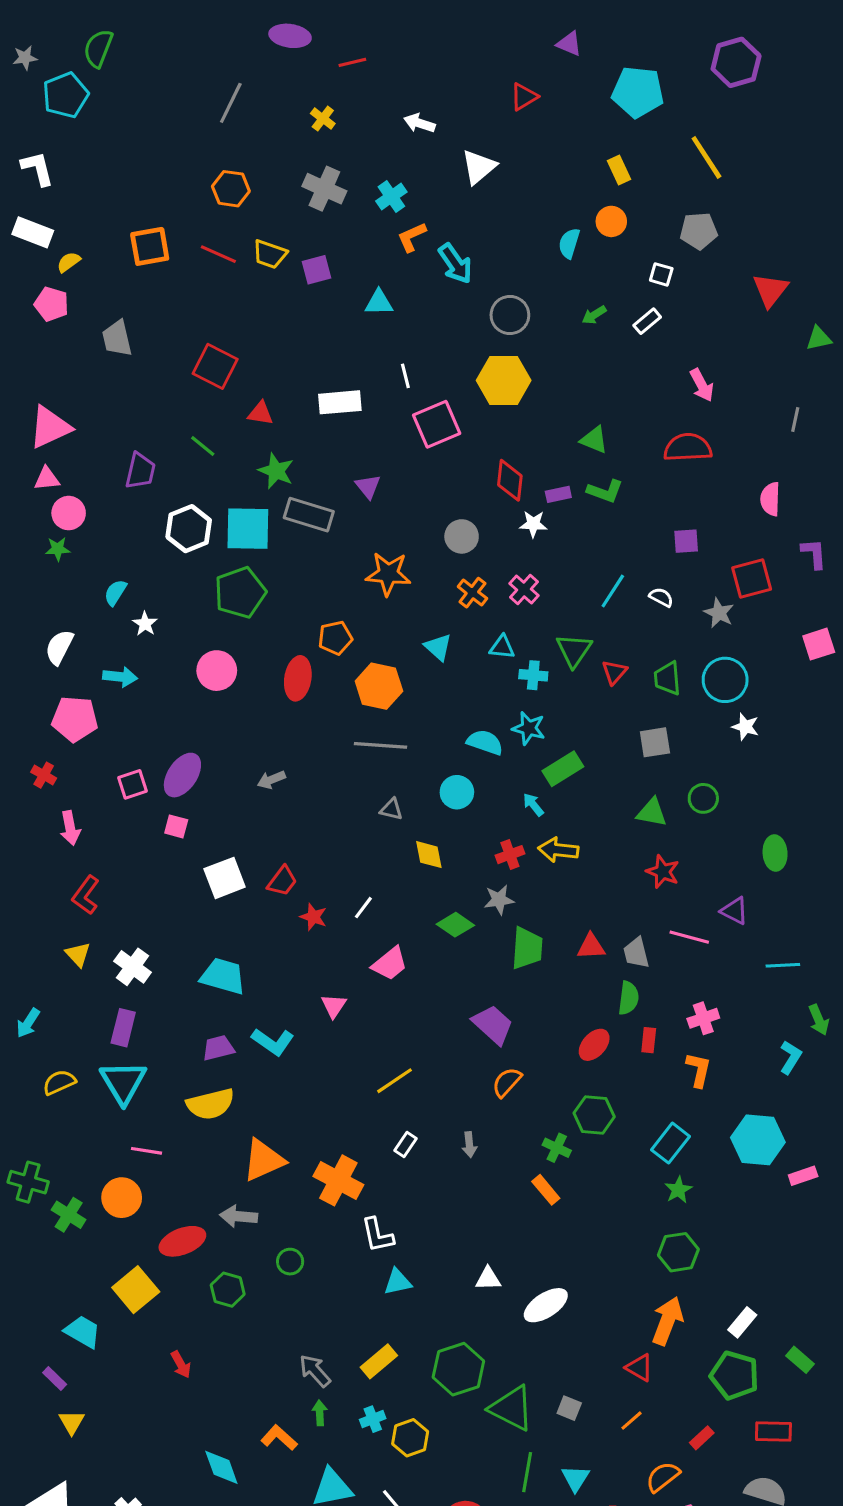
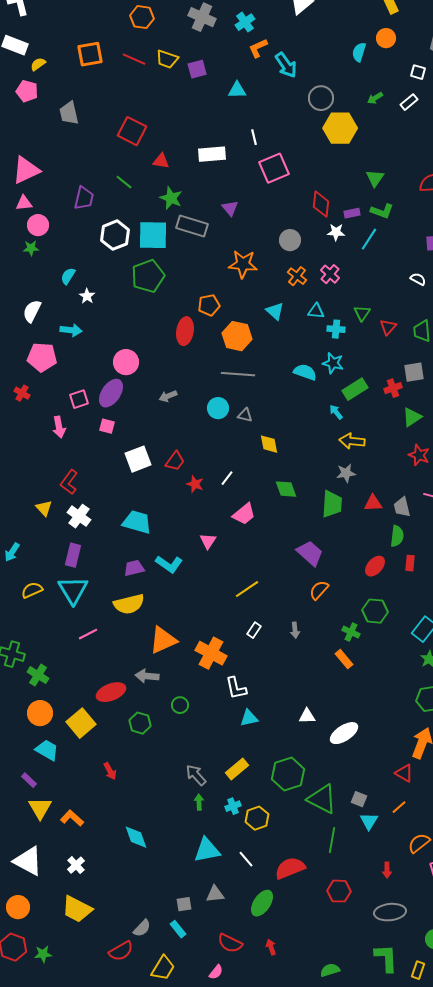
yellow hexagon: (504, 380) -> (340, 128), moved
green triangle: (594, 440) -> (375, 178), turned 42
cyan line: (613, 591) -> (369, 239), moved
green triangle: (574, 650) -> (362, 313), size x0.7
pink circle: (217, 671) -> (126, 362), moved
cyan circle: (457, 792) -> (218, 408), moved
green triangle: (652, 812) -> (412, 417), turned -45
pink arrow: (70, 828) -> (59, 427), moved
red cross: (510, 855) -> (393, 388), moved
red L-shape: (86, 895) -> (69, 482), moved
gray star: (499, 900) -> (346, 473), moved
green diamond: (455, 925) -> (286, 489), turned 35
pink line: (147, 1151) -> (88, 634), turned -36
orange circle: (122, 1198) -> (40, 713), moved
yellow triangle: (72, 1422) -> (40, 808), size x1.4
orange L-shape: (279, 1438) -> (72, 818), moved
cyan triangle: (575, 1478) -> (369, 821), moved

